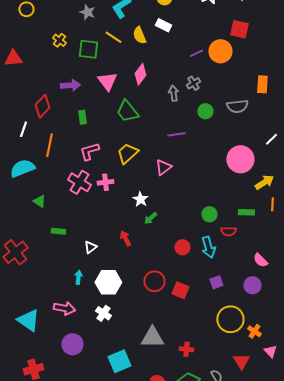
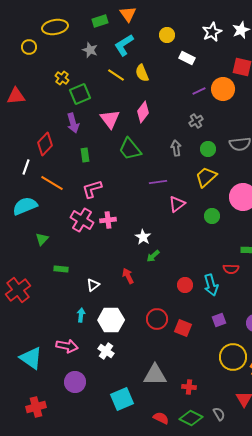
white rectangle: (163, 25) -> (187, 58), moved
green square: (88, 49) -> (80, 94), moved, turned -30
purple arrow: (70, 85) -> (73, 123), turned 78
gray arrow: (173, 93) -> (176, 148), moved
purple line: (176, 134) -> (158, 182), moved
orange line: (49, 145) -> (52, 183), turned -70
yellow trapezoid: (127, 153) -> (206, 177), moved
pink triangle: (163, 167) -> (177, 204), moved
green triangle: (39, 201) -> (42, 239), turned 40
green circle: (209, 214) -> (212, 216), moved

